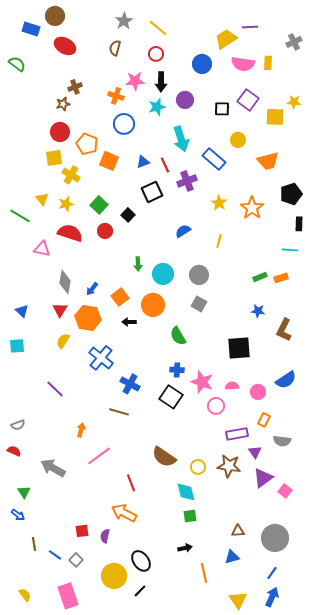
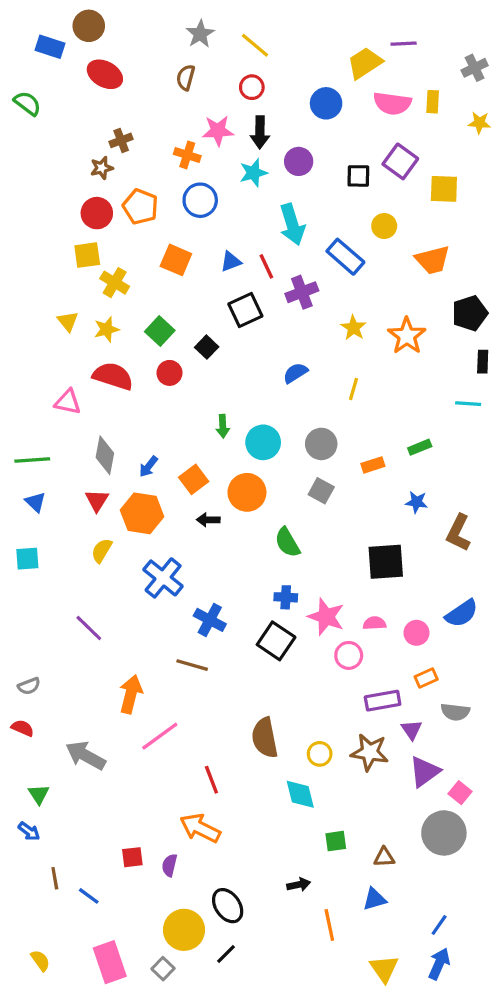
yellow star: (294, 102) -> (479, 123), moved
orange pentagon: (87, 144) -> (140, 207), moved
green line: (20, 216) -> (32, 460), moved, turned -35
orange rectangle: (281, 278) -> (373, 465), moved
orange rectangle: (264, 420) -> (426, 678), turned 40
orange arrow: (81, 430) -> (131, 694), size x1.6
brown semicircle: (164, 457) -> (265, 738), turned 45
green square: (190, 516) -> (336, 841), moved
gray circle: (275, 538) -> (444, 833), moved
gray square: (76, 560) -> (163, 969), moved

